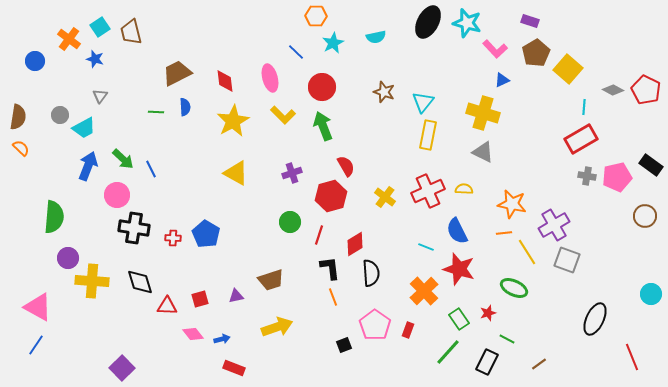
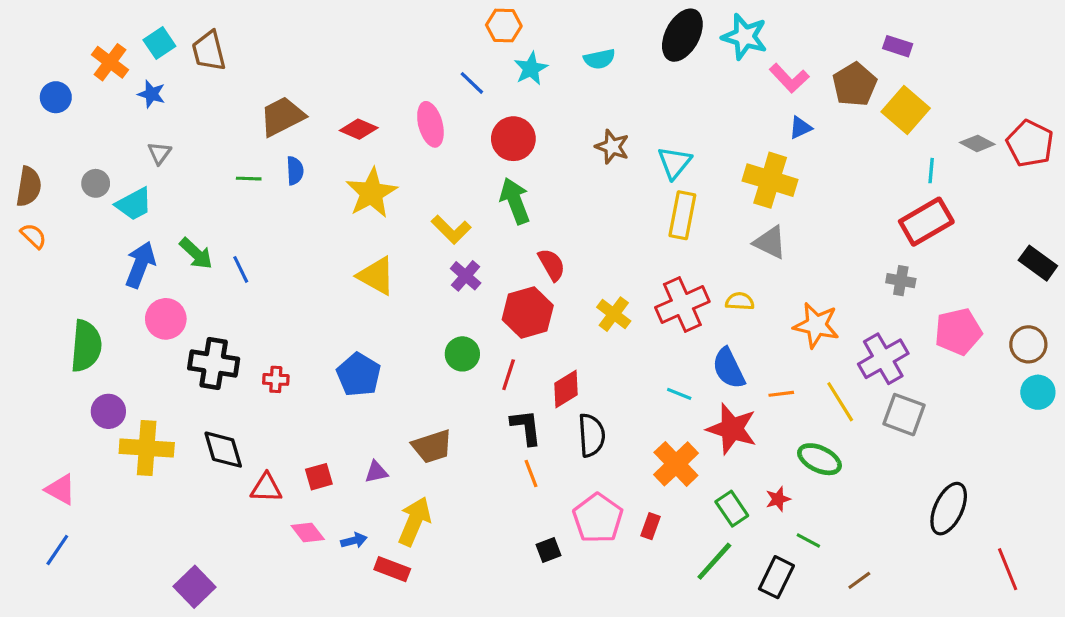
purple rectangle: (530, 21) -> (898, 46), moved
red diamond: (225, 81) -> (359, 129), turned -60
yellow L-shape: (283, 115) -> (451, 230), moved
purple cross: (292, 173) -> (466, 276), turned -30
gray cross: (587, 176) -> (901, 281), moved
pink pentagon: (617, 177) -> (958, 332), moved
pink circle: (117, 195) -> (166, 319), moved
orange line: (504, 233) -> (781, 394), moved
blue pentagon: (206, 234) -> (359, 375), moved
cyan circle: (651, 294) -> (1038, 392), moved
pink triangle: (38, 307) -> (61, 489), size x0.7
yellow arrow: (277, 327) -> (415, 521), moved, turned -48
red rectangle: (234, 368) -> (392, 569), moved

